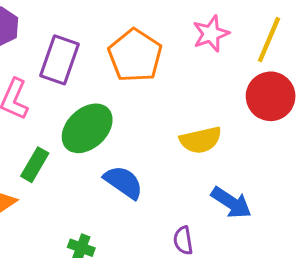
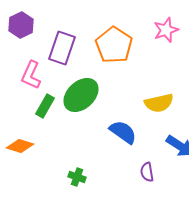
green rectangle: (35, 165) -> (45, 106), moved
blue semicircle: (124, 182) -> (123, 132), moved

